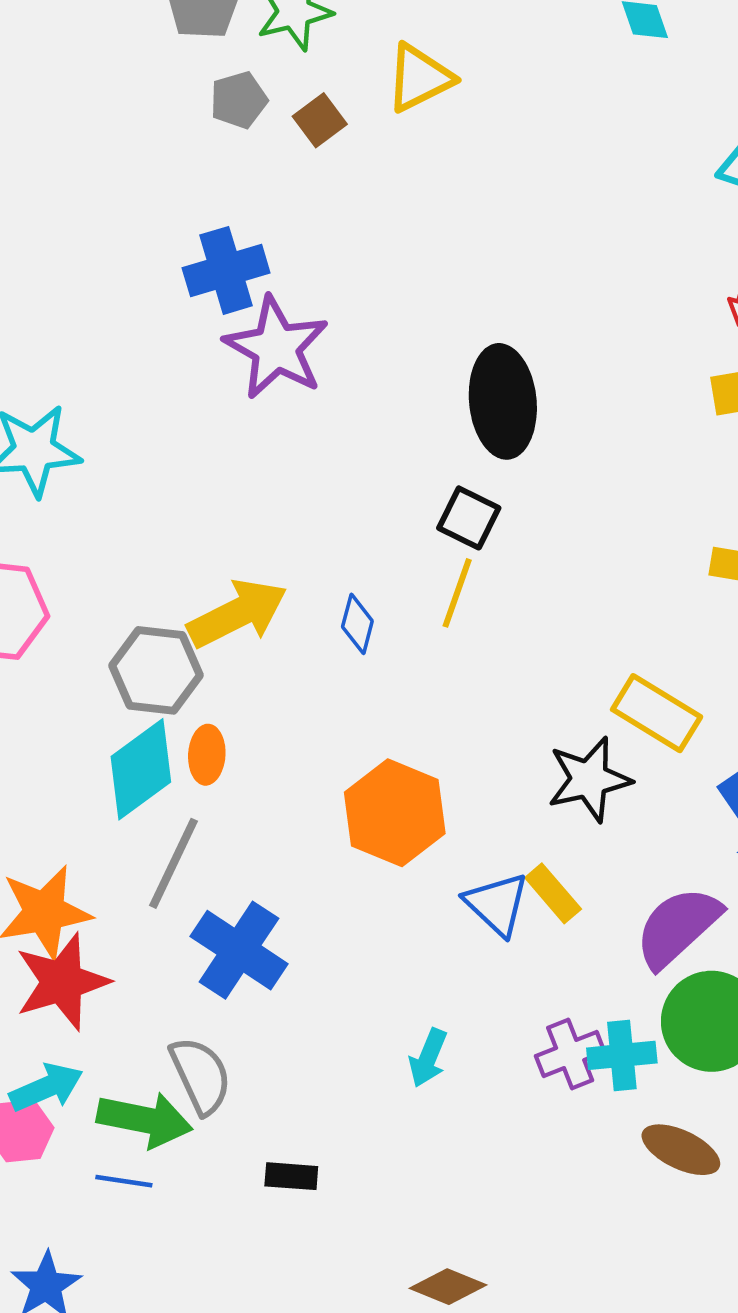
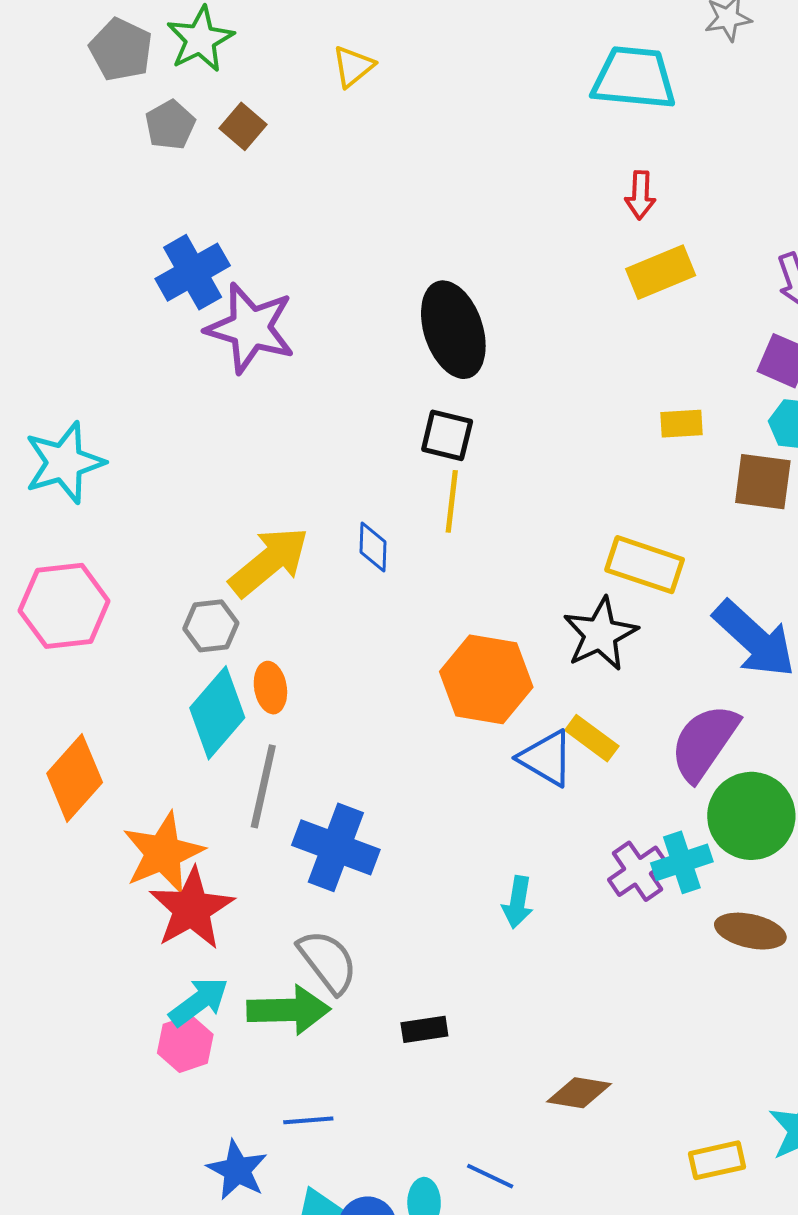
yellow triangle: (419, 78) -> (353, 66), moved, size x0.7
gray hexagon: (156, 670) -> (211, 626), size x0.7
orange hexagon: (395, 813) -> (486, 679), moved
blue line: (124, 1181) -> (308, 1120), moved

